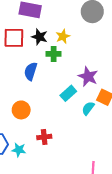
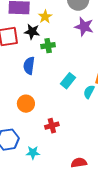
yellow star: (63, 36) -> (45, 17), moved
purple star: (88, 76) -> (84, 27), moved
cyan star: (19, 150) -> (33, 153), moved

